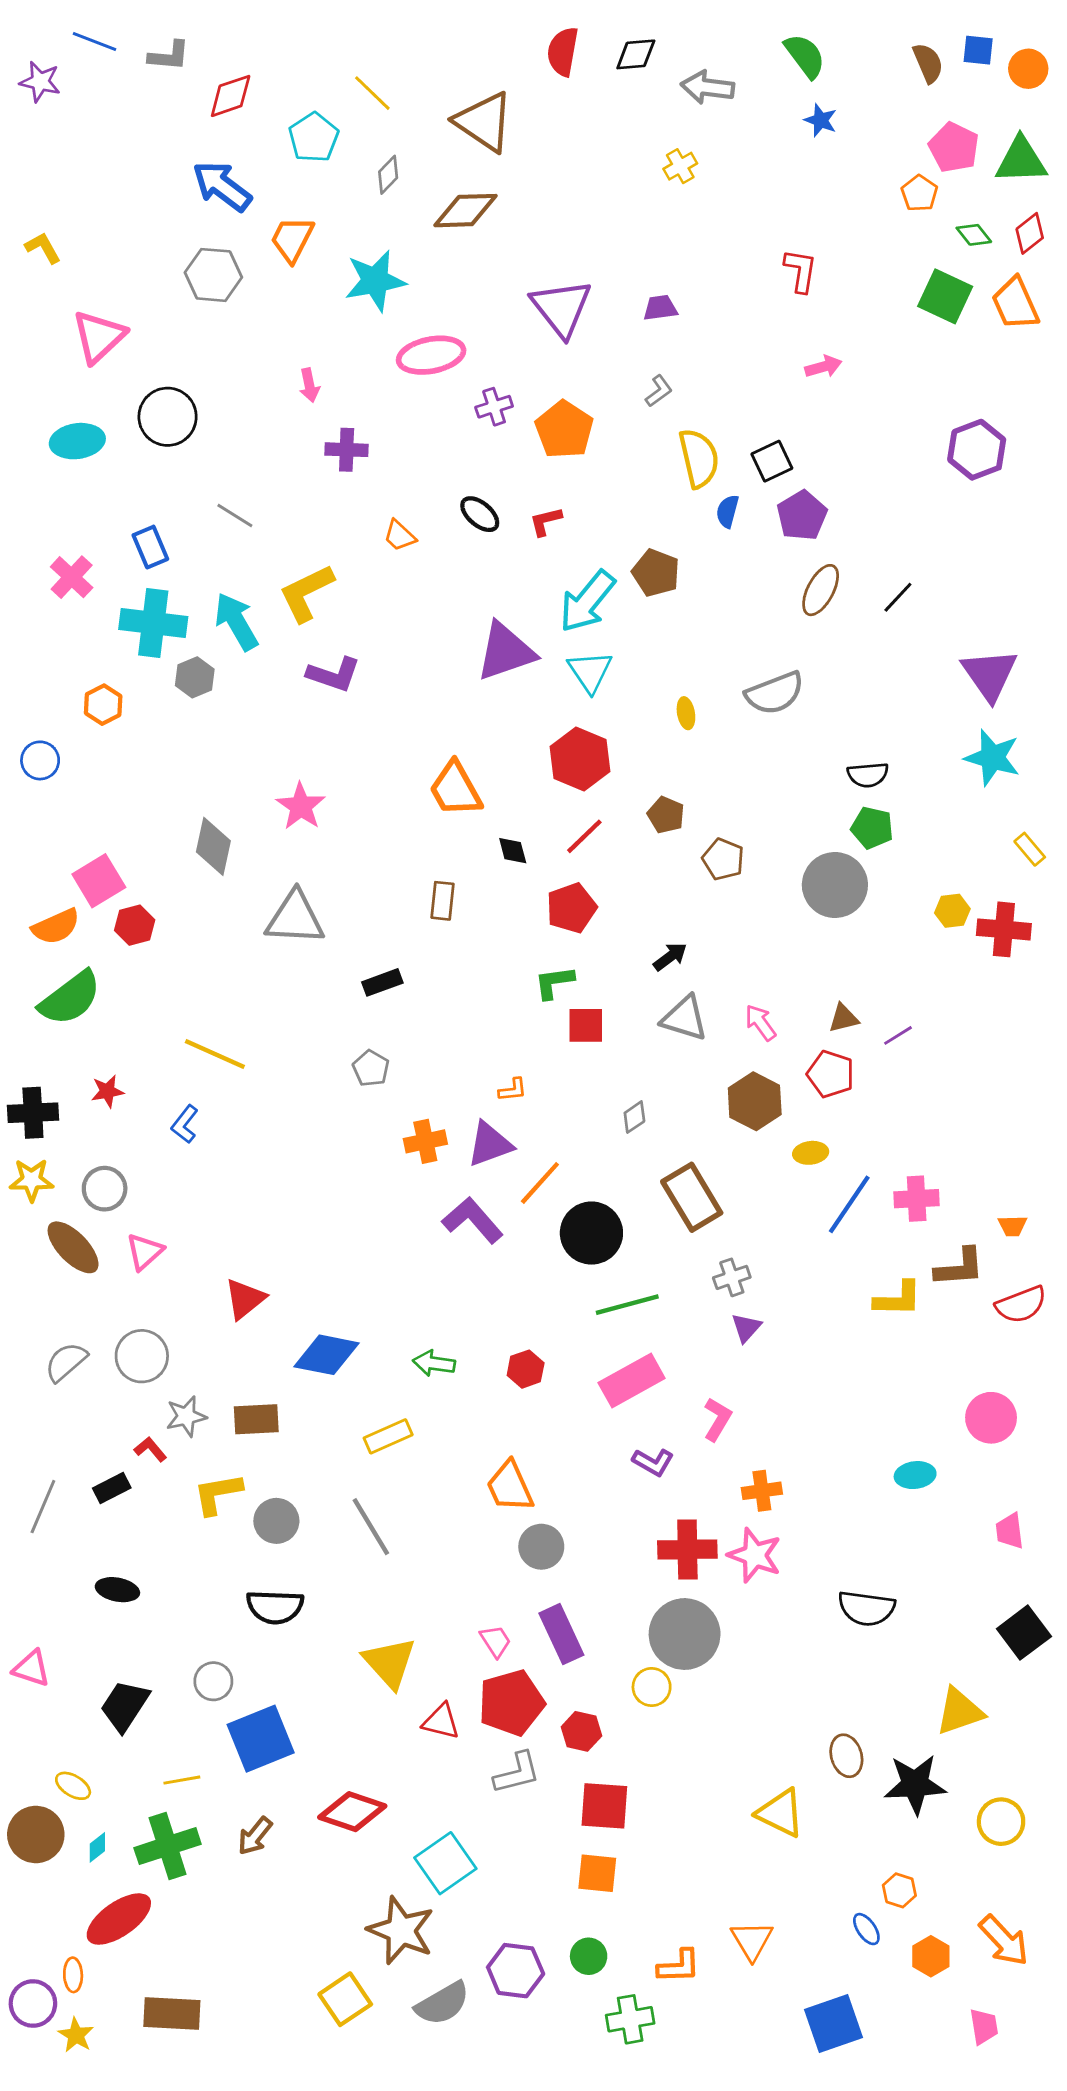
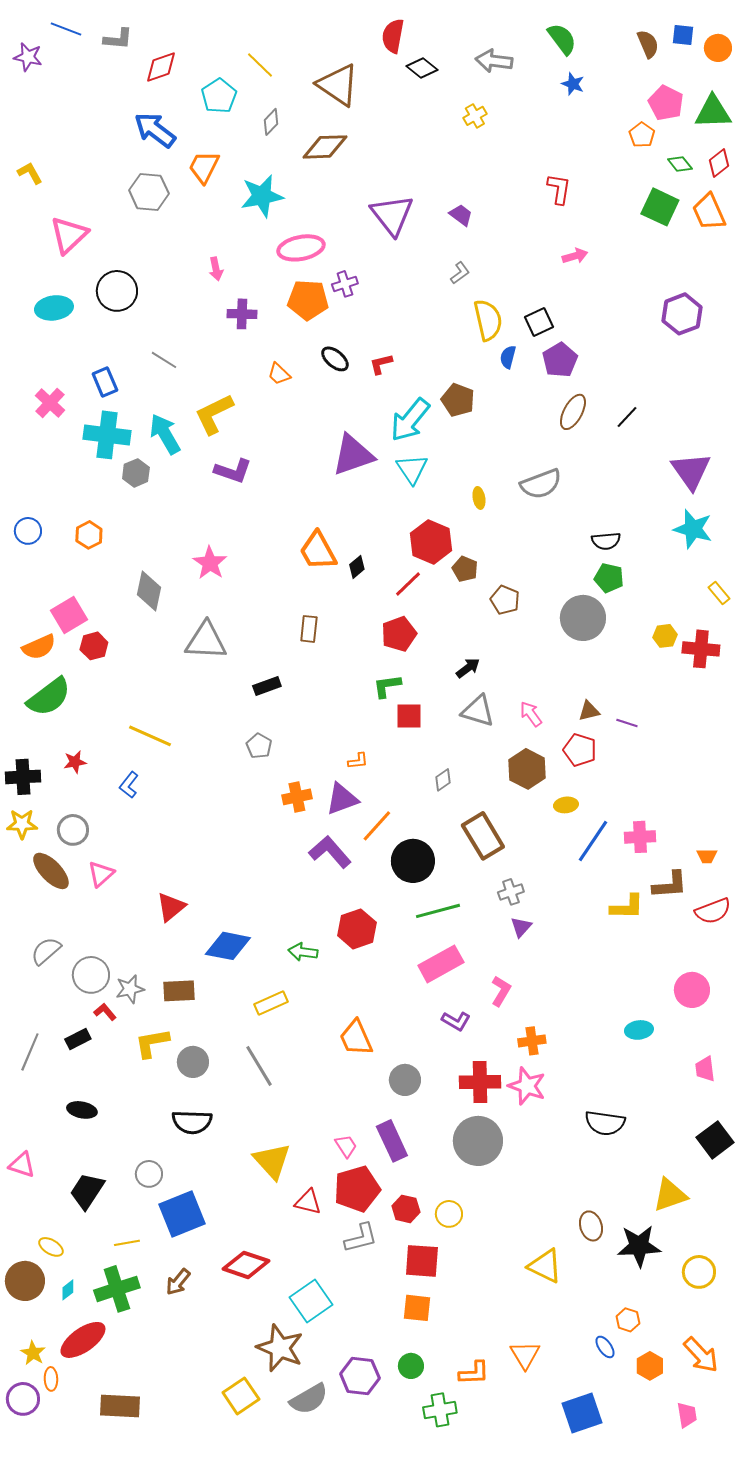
black diamond: (636, 54) -> (422, 68), moved, turned 44
purple trapezoid: (660, 308) -> (461, 215), turned 45
orange pentagon: (564, 430) -> (308, 300), moved, turned -30
orange hexagon: (103, 705) -> (89, 535), moved
red hexagon: (580, 759) -> (431, 542), moved
black diamond: (513, 851) -> (357, 567), moved, turned 65
purple line: (898, 1035) -> (627, 723), turned 50
gray circle: (142, 1356) -> (91, 975), moved
red hexagon: (526, 1369) -> (357, 929), moved, size x1.5
gray circle: (541, 1547) -> (405, 1080), moved
yellow circle: (652, 1687) -> (449, 1214), moved
yellow star: (76, 2035) -> (33, 1353), moved

